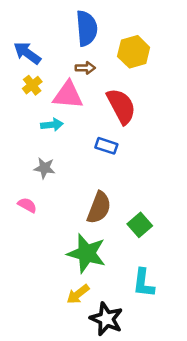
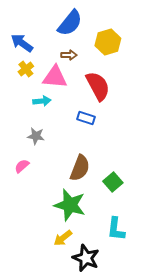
blue semicircle: (87, 28) -> (70, 23), turned 44
pink semicircle: (27, 205) -> (22, 166), turned -70

